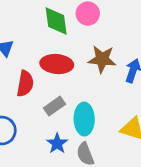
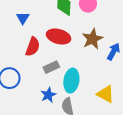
brown star: (102, 59) -> (92, 39), turned 30

